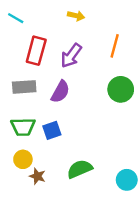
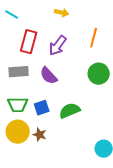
purple semicircle: (60, 92) -> (49, 76), turned 108
yellow circle: (23, 159) -> (18, 132), size x1.5
green semicircle: (80, 169) -> (70, 111), moved
brown star: (37, 176) -> (40, 135), moved

